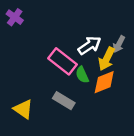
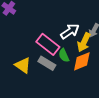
gray rectangle: (64, 101) -> (47, 63), moved
yellow triangle: (23, 109) -> (23, 65), moved

